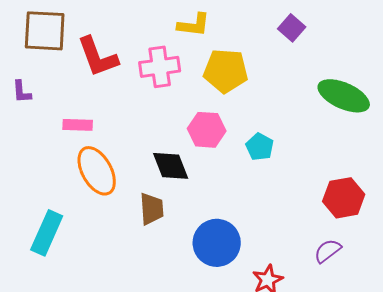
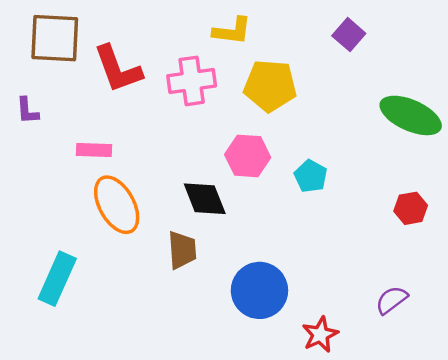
red hexagon: (344, 198) -> (411, 208), moved, size x0.7

